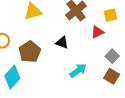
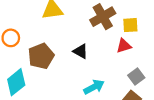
yellow square: (110, 15) -> (130, 25), moved

